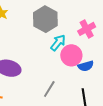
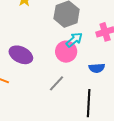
pink circle: (71, 55) -> (66, 52), moved

